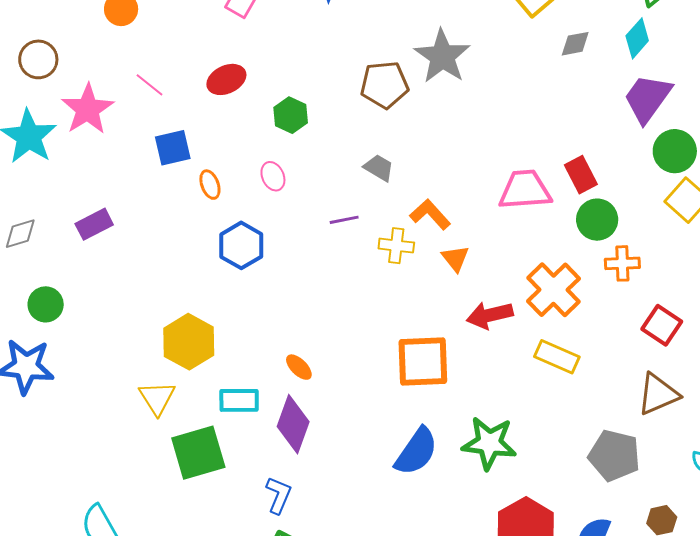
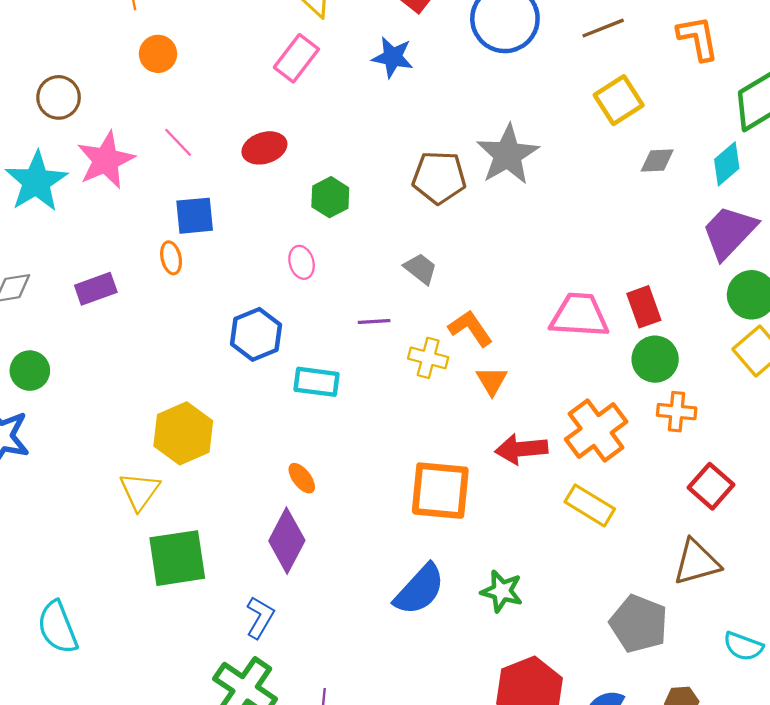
orange ellipse: (210, 185) -> (171, 258), moved
cyan rectangle: (239, 400) -> (317, 382), moved
green star: (489, 443) -> (502, 591), size x0.7

